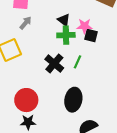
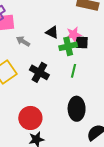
gray arrow: (26, 23) -> (23, 41), moved, turned -88
green cross: (66, 35) -> (68, 46), moved
black cross: (54, 64) -> (39, 72), moved

